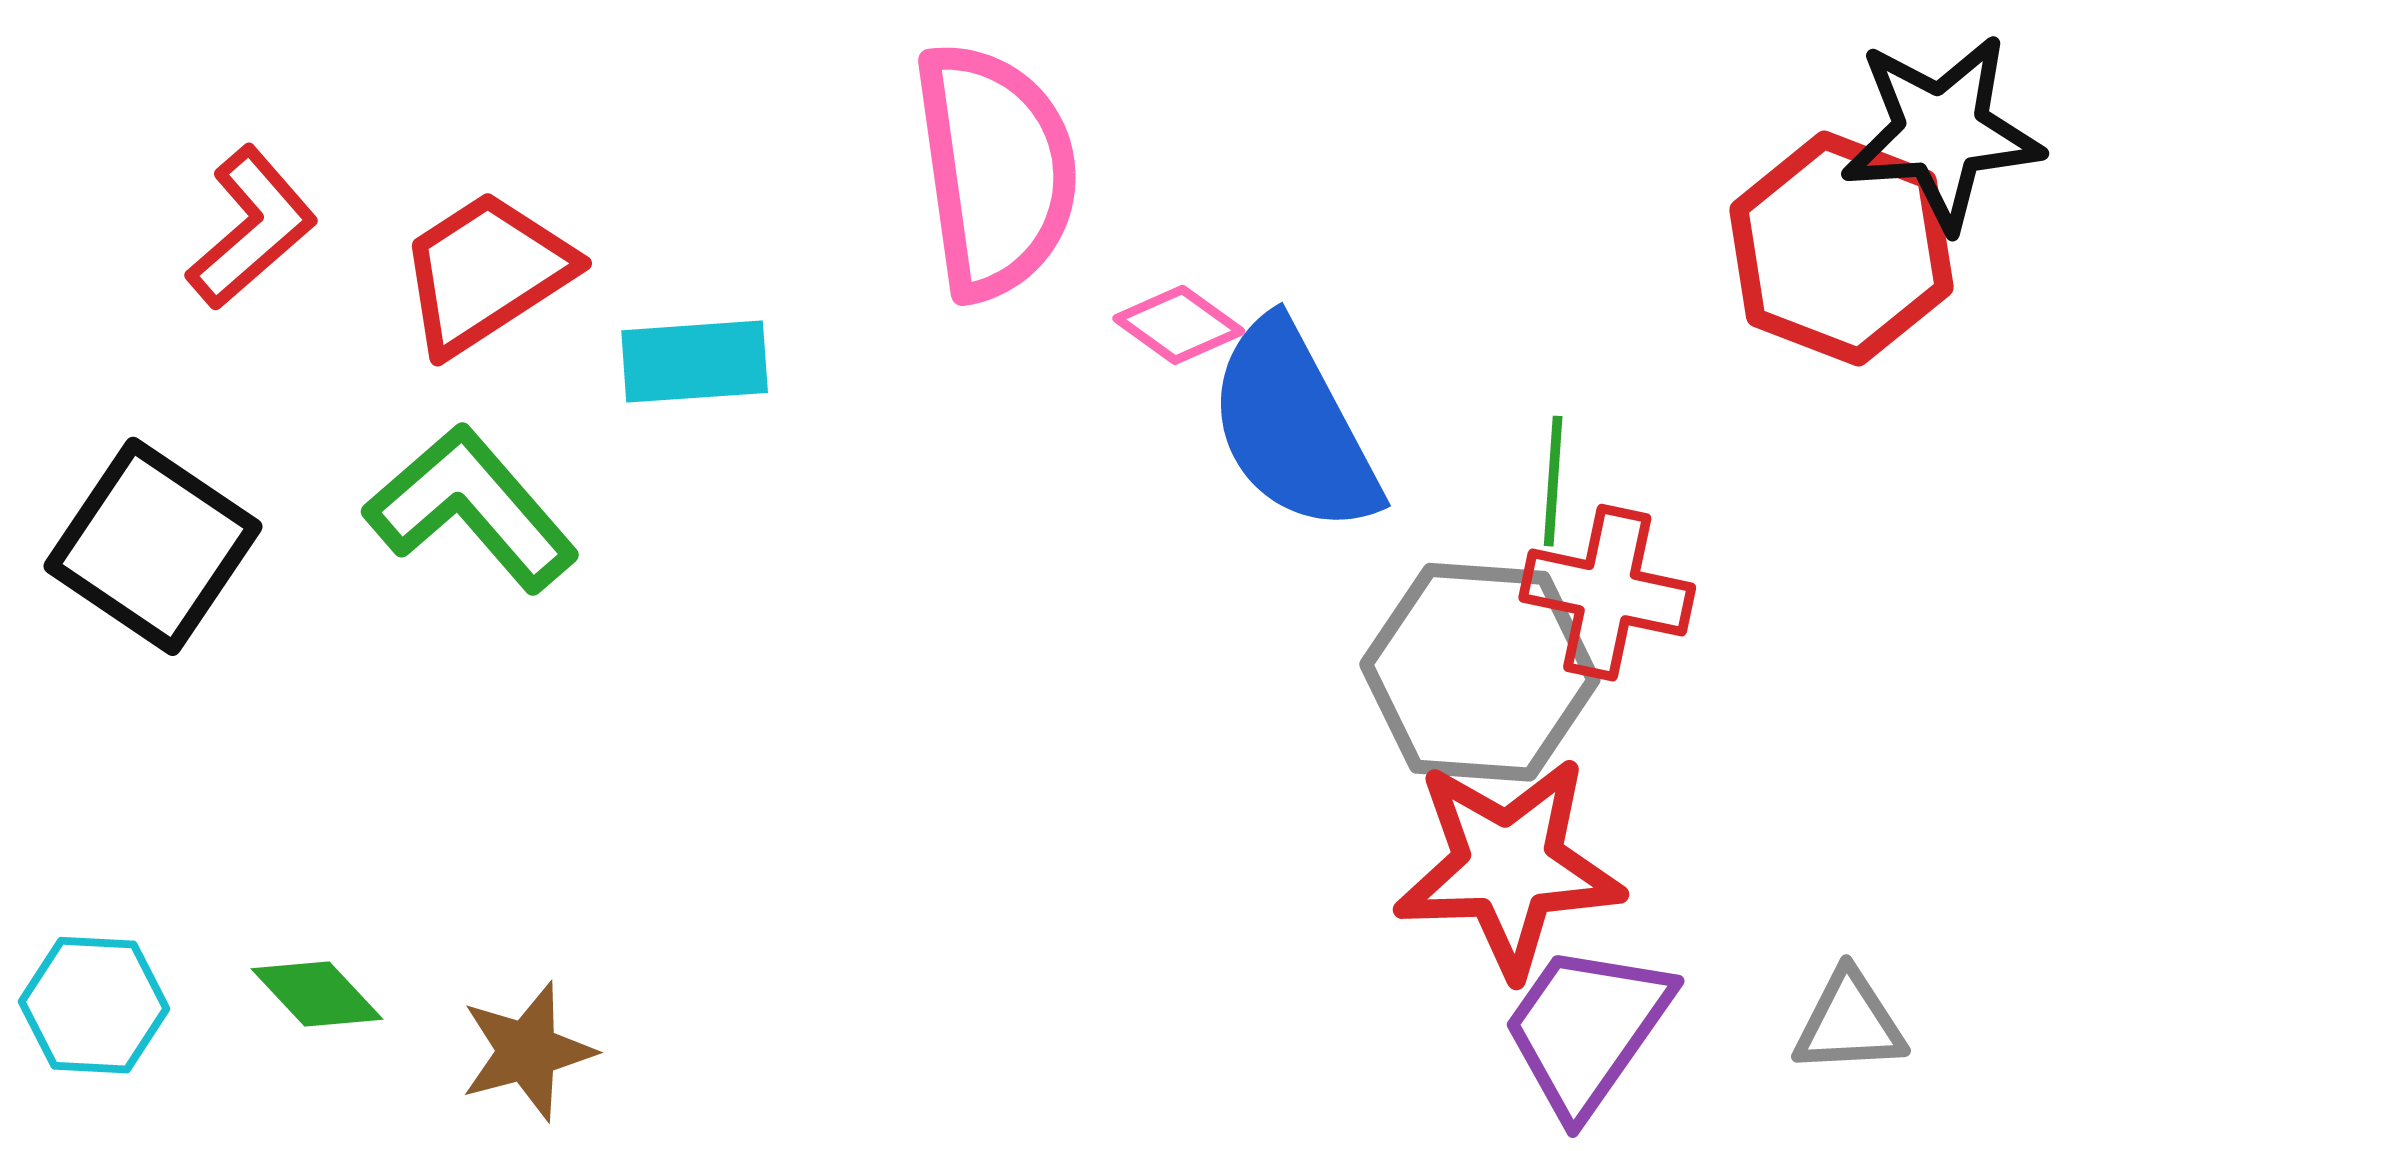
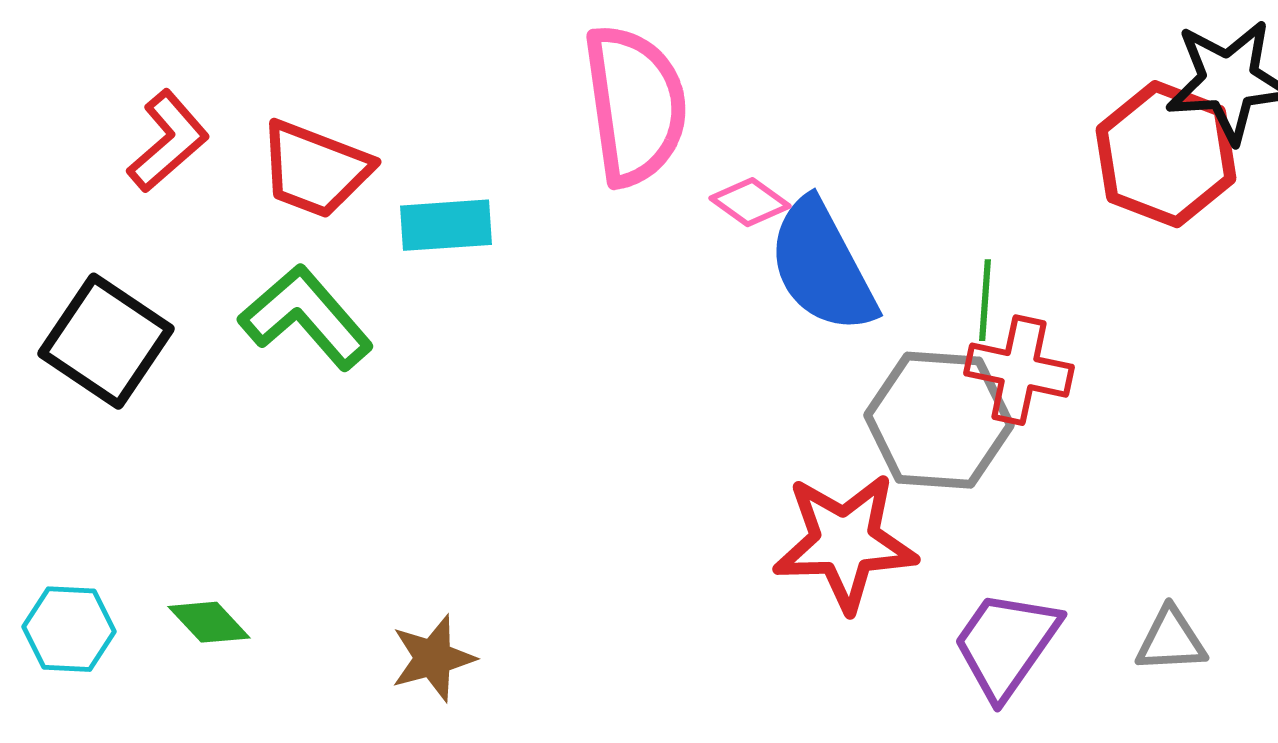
red trapezoid: (486, 272) -> (315, 169), turned -126
red star: (1508, 867) -> (845, 542), moved
brown star: (527, 1051) -> (433, 658), moved

